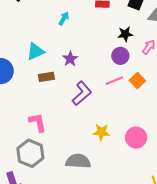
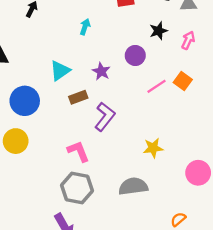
purple circle: (120, 56) -> (135, 55), moved
purple L-shape: (82, 93) -> (105, 117), moved
pink circle: (136, 138) -> (198, 173), moved

